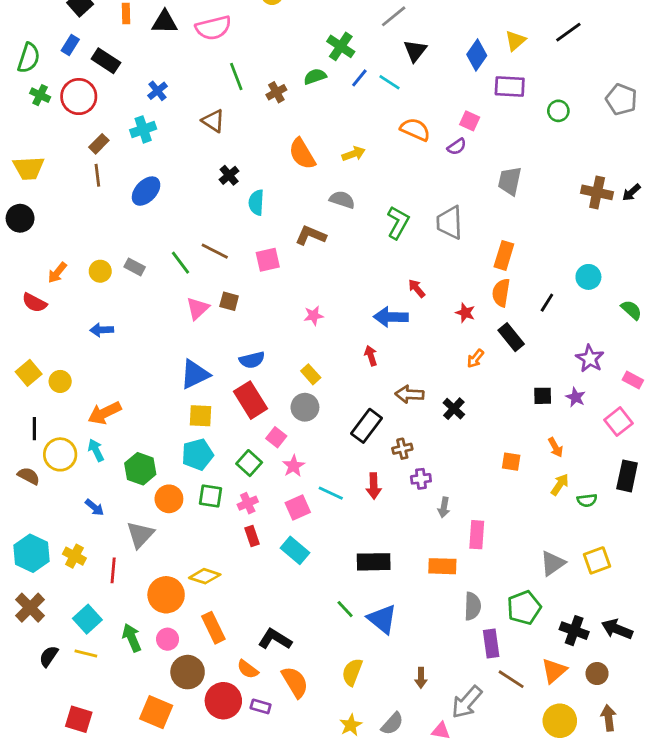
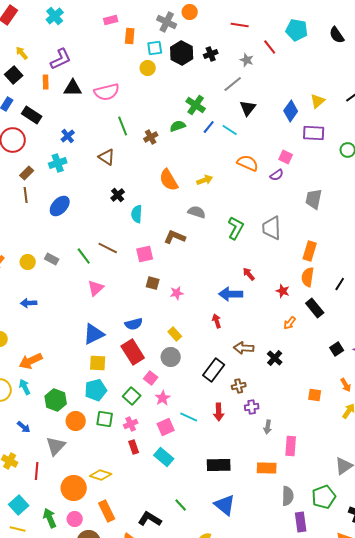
brown square: (229, 301) -> (153, 283), moved
black square: (543, 396) -> (337, 349), turned -32
green line: (345, 609) -> (181, 505), moved

